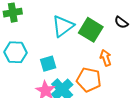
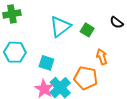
green square: (91, 30) -> (87, 30), size x0.6
cyan square: (48, 64) -> (46, 63), turned 35

